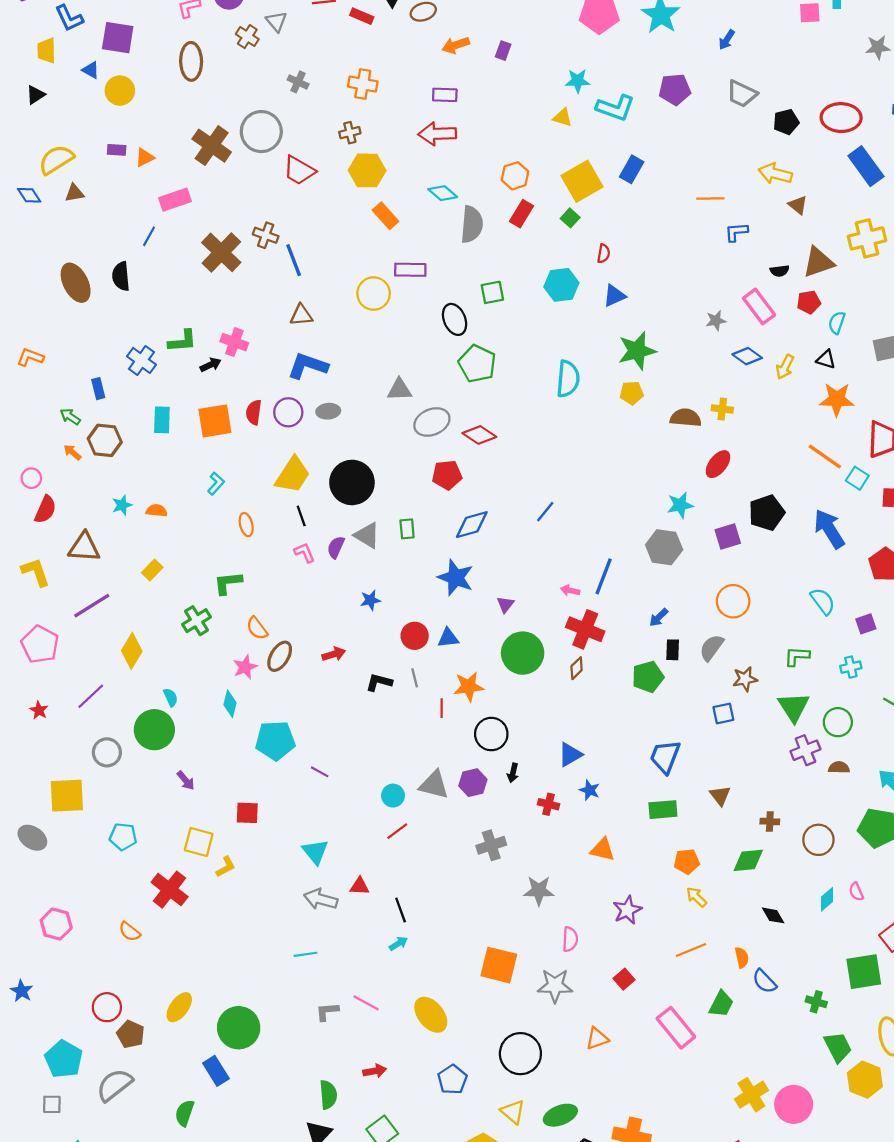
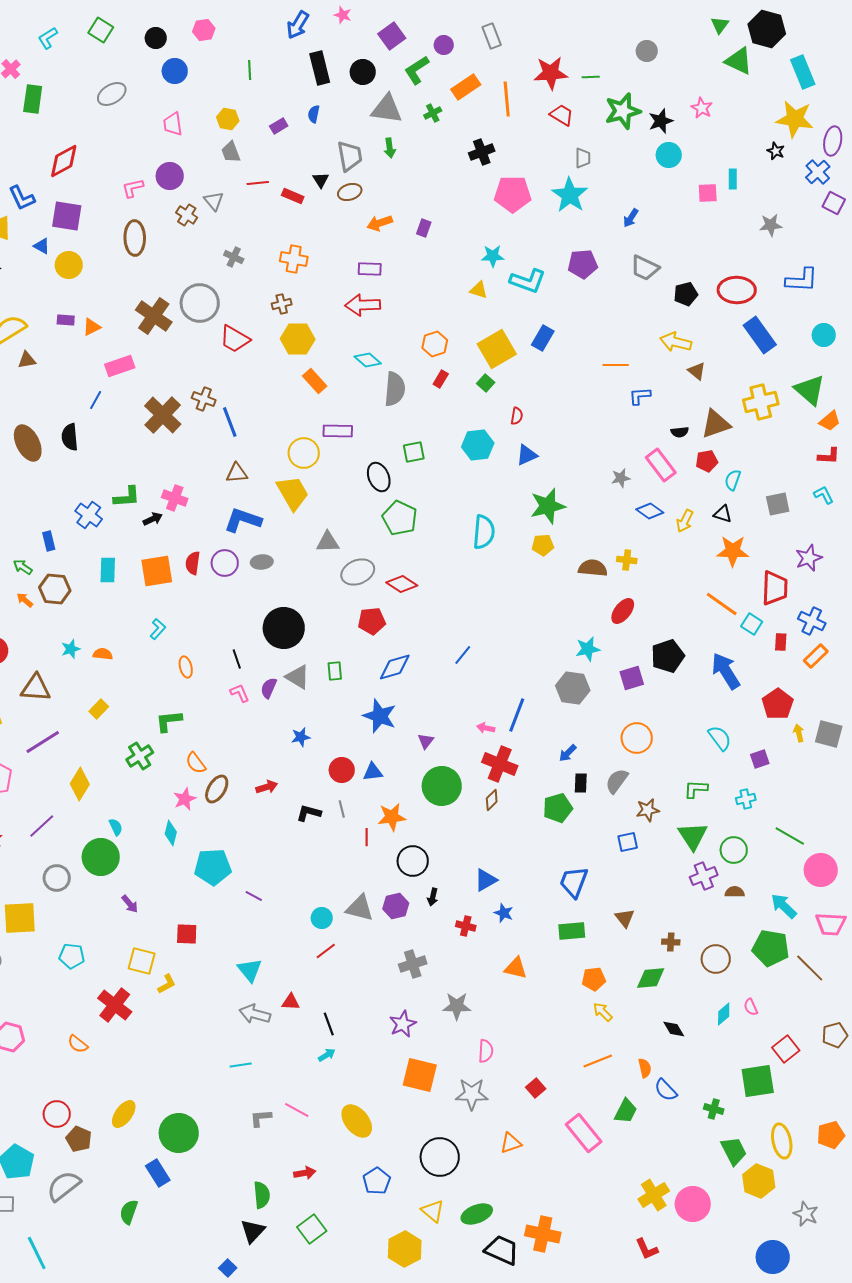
red rectangle: (521, 214) -> (441, 379), size x0.7
yellow trapezoid: (293, 475) -> (293, 493), moved, turned -63
purple star: (627, 910) -> (403, 1024), moved

